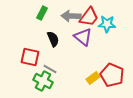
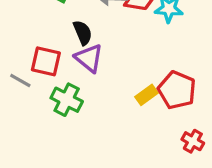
purple triangle: (83, 37) -> (89, 58), moved
gray line: (50, 69) -> (20, 81), moved

